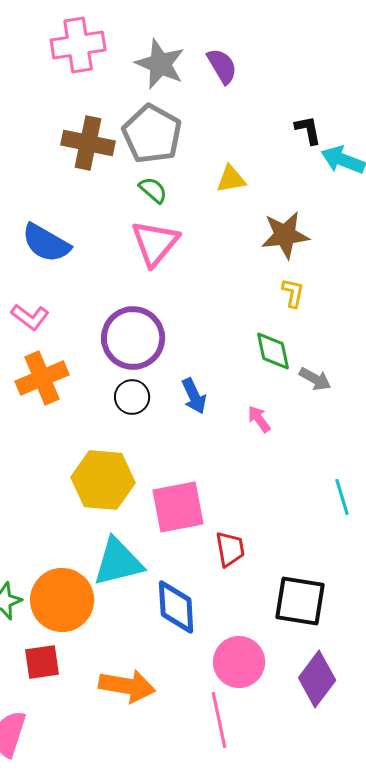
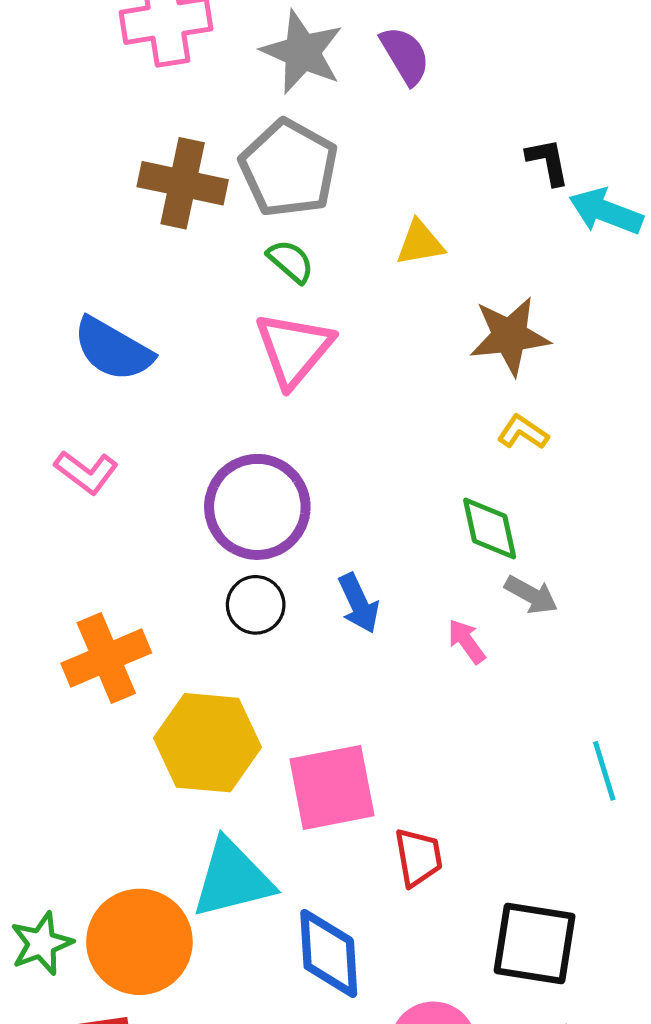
yellow L-shape: (293, 293) -> (523, 432), turned -68
orange cross: (42, 378) -> (106, 658), moved
gray arrow: (315, 379) -> (531, 595), moved

